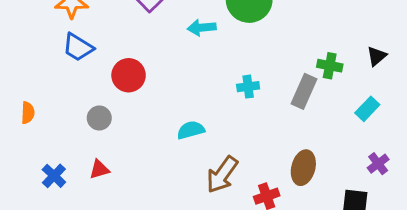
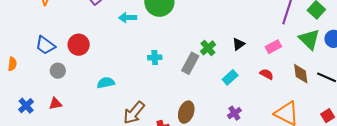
blue trapezoid: (78, 47) -> (45, 45), moved
green cross: (330, 66) -> (208, 48), turned 35
cyan semicircle: (191, 130) -> (106, 83), moved

